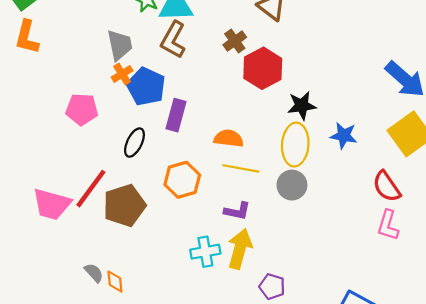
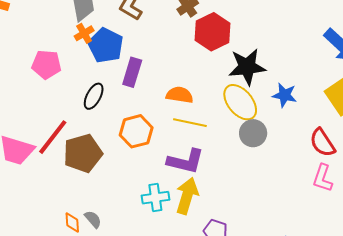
black star: (302, 106) -> (247, 67), size x1.4
yellow ellipse: (295, 145) -> (240, 102), turned -45
gray circle: (292, 185) -> (253, 133), moved
purple L-shape: (237, 211) -> (186, 161), size x1.5
gray semicircle: (94, 273) -> (93, 219), moved

